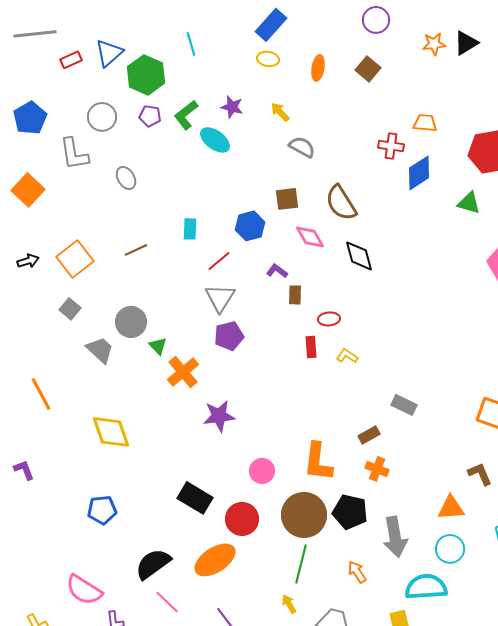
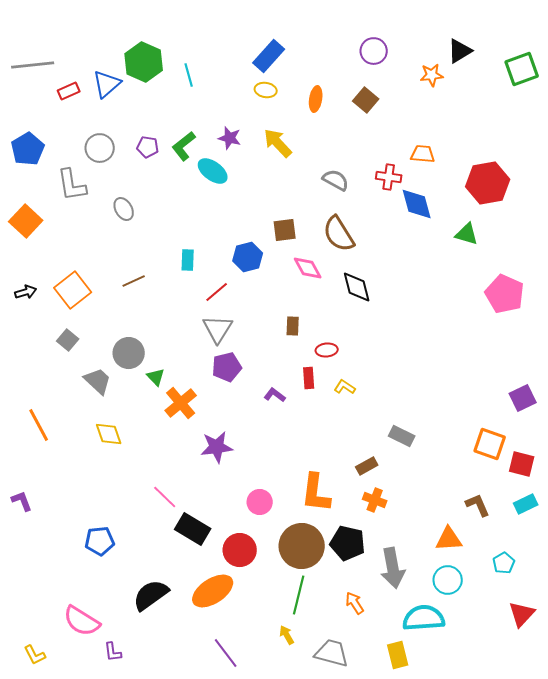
black triangle: (466, 43) -> (460, 51), moved
green hexagon: (146, 75) -> (144, 62), moved
yellow arrow: (280, 112) -> (278, 143), size x1.5
gray semicircle: (302, 147) -> (336, 180), moved
blue diamond: (419, 173) -> (417, 204), turned -72
purple L-shape: (277, 271) -> (275, 395), moved
yellow diamond: (111, 432) -> (109, 434), moved, size x0.7
pink line: (167, 602) -> (165, 497), moved

